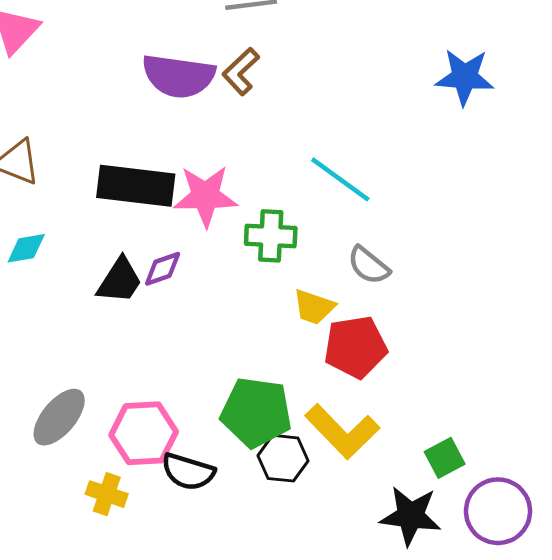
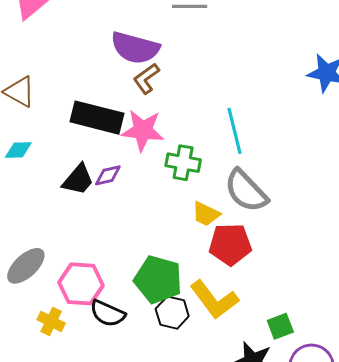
brown L-shape: (241, 71) -> (146, 78), moved
cyan line: (340, 179) -> (234, 131), turned 33
gray semicircle: (369, 265) -> (246, 191), size x1.6

